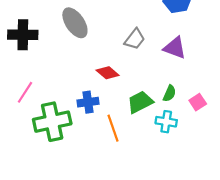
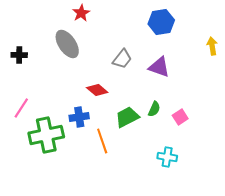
black cross: (23, 35) -> (19, 55), size x0.6
cyan cross: (166, 122) -> (167, 157), moved

